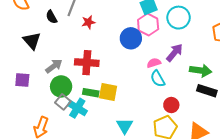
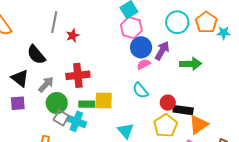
black semicircle: (52, 17) -> (36, 55), moved, size x1.5
cyan circle: (179, 18) -> (177, 22), moved
blue circle: (131, 38) -> (141, 47), moved
black triangle: (32, 41) -> (20, 78), moved
cyan semicircle: (158, 79) -> (140, 90), moved
black rectangle: (207, 91) -> (183, 110), moved

